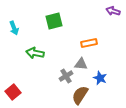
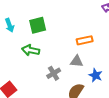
green square: (54, 21) -> (38, 25), moved
gray cross: (66, 76) -> (54, 73), moved

